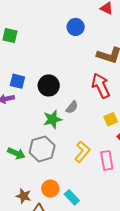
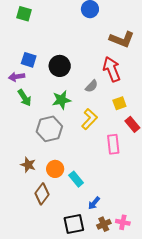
gray semicircle: (72, 107) -> (92, 86), moved
yellow L-shape: (82, 152) -> (89, 119), moved
green arrow: (16, 153) -> (24, 98), moved, turned 30
brown star: (24, 196) -> (28, 165), moved

